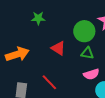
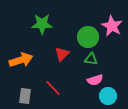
green star: (38, 18) -> (42, 24), size x1.5
red triangle: (58, 48) -> (62, 54), turned 42

